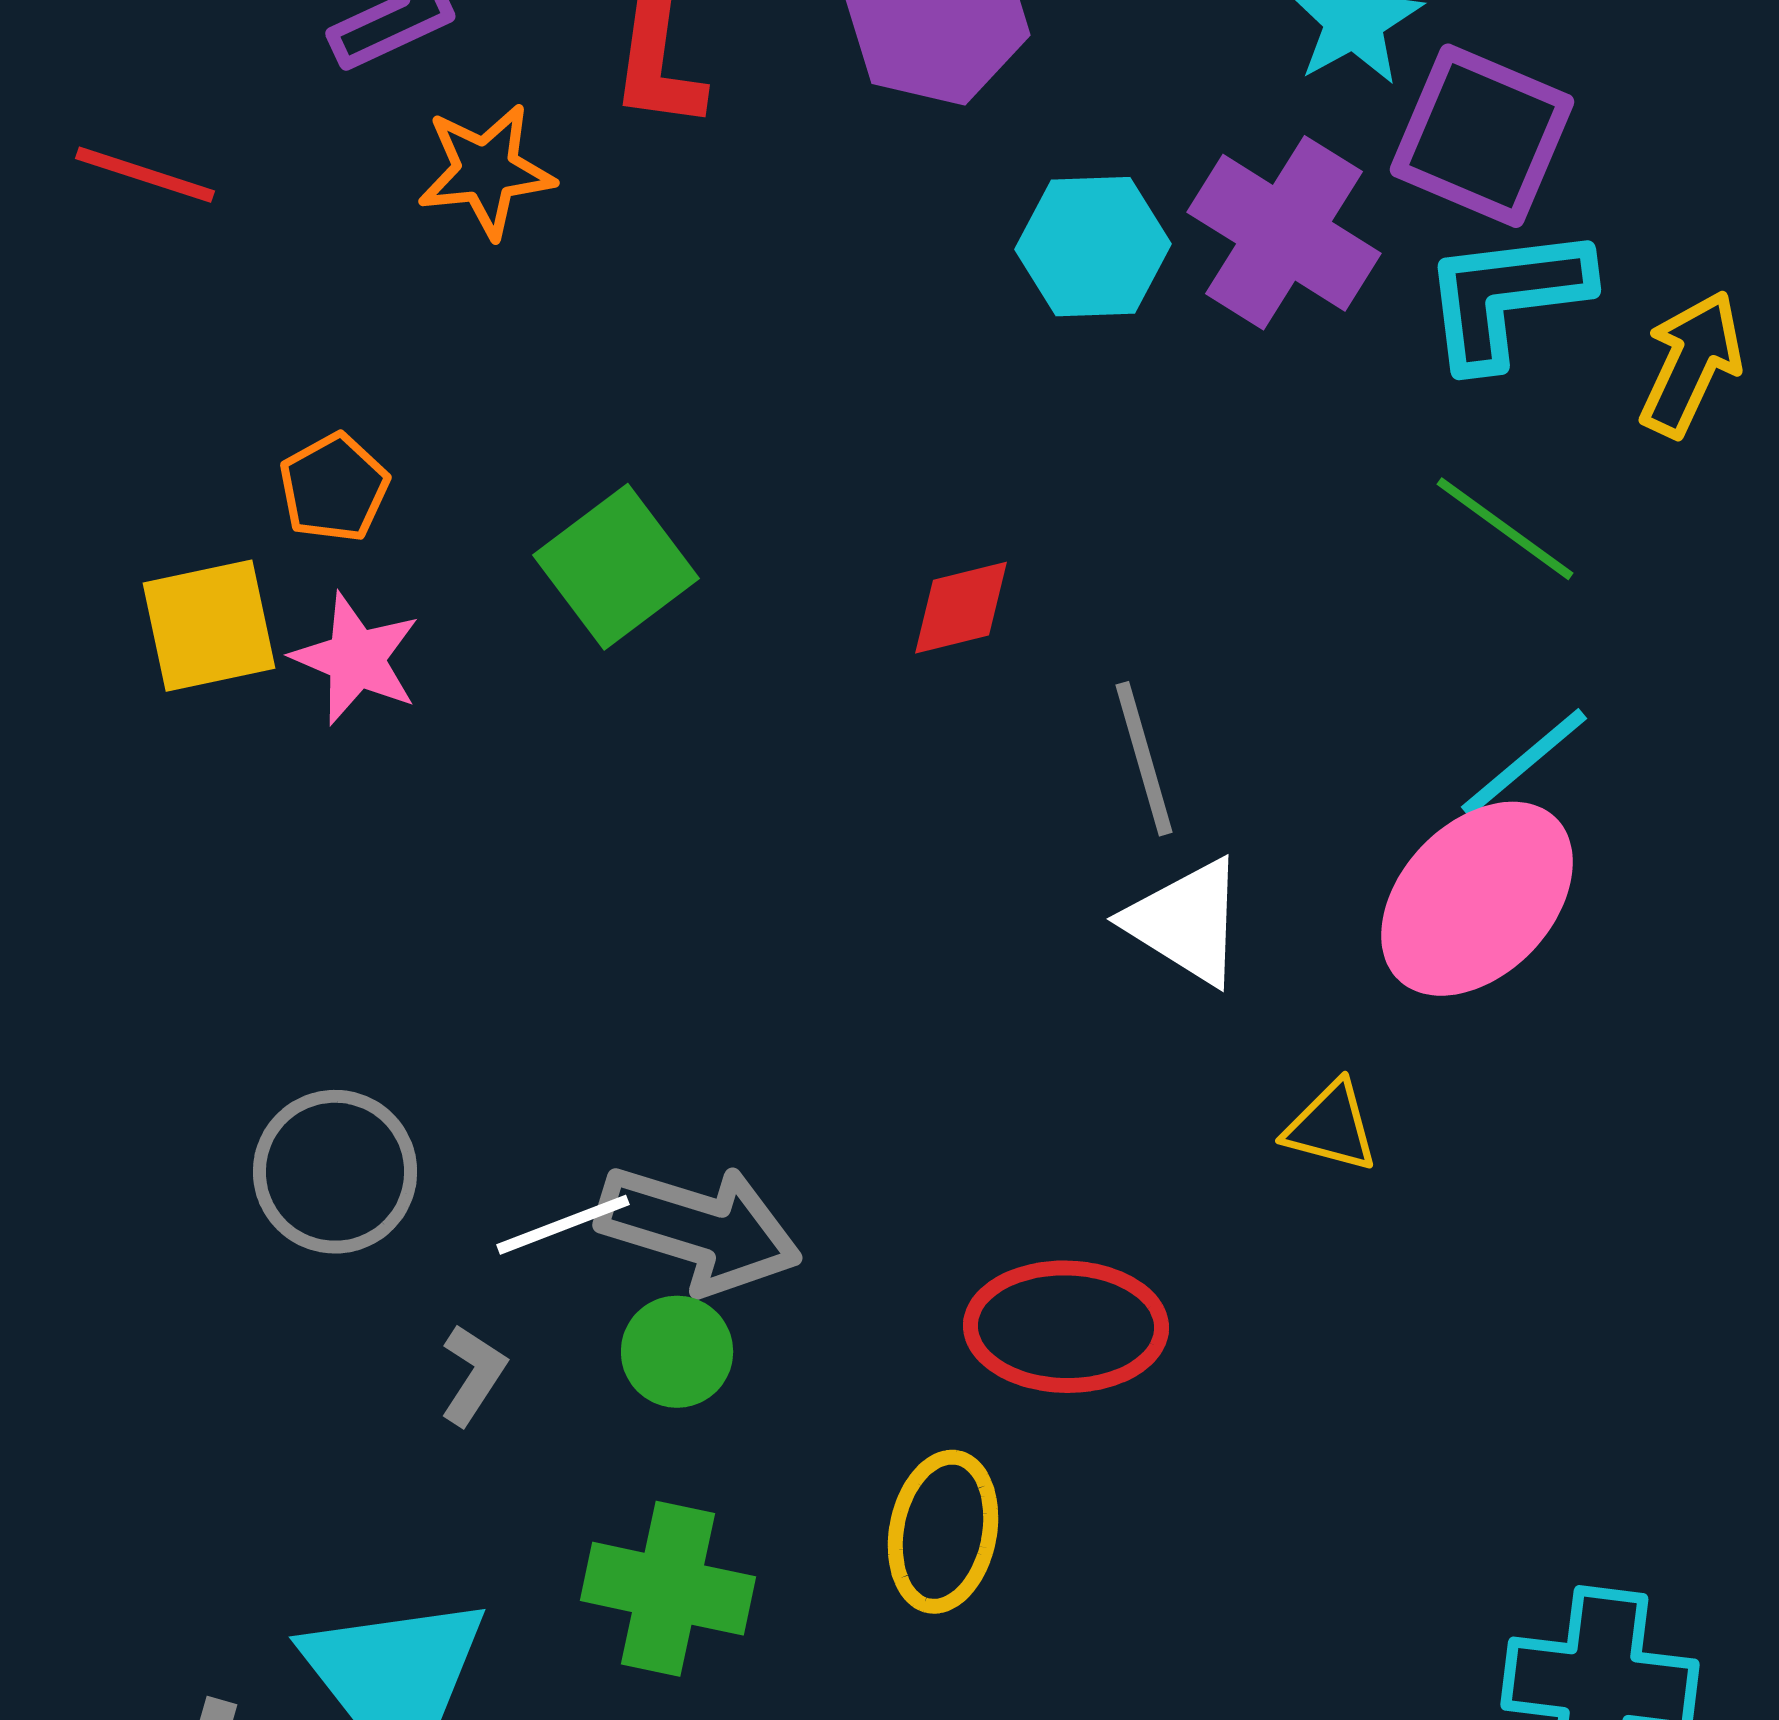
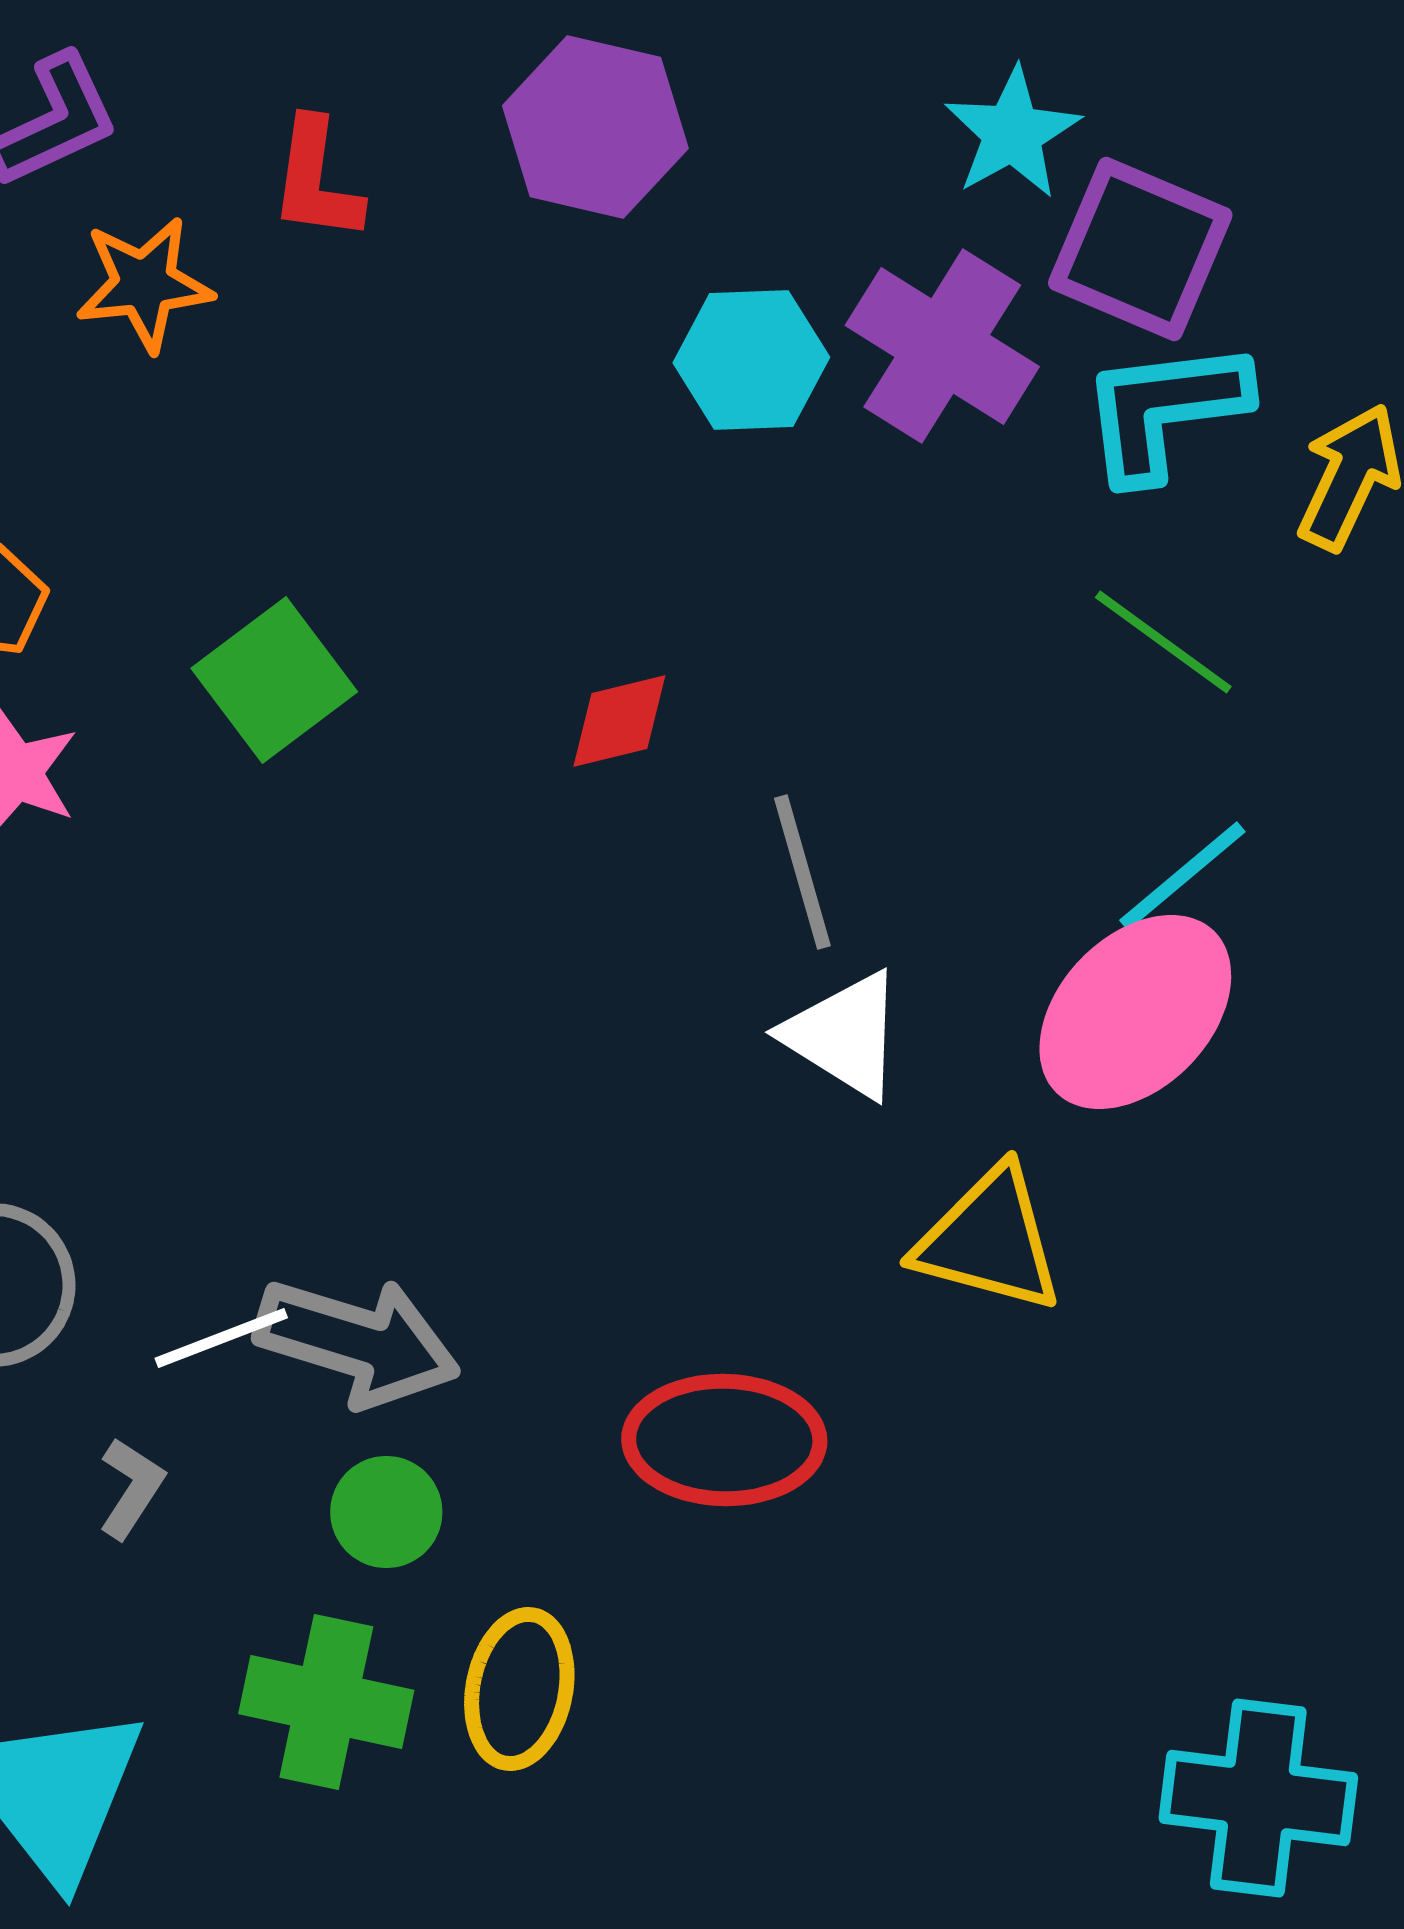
yellow triangle: (1331, 1127) -> (989, 1240), size x1.6
green circle: (677, 1352) -> (386, 1512), moved
yellow ellipse: (943, 1532) -> (519, 1689), moved

